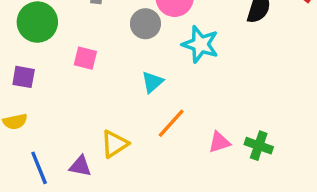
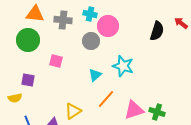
cyan star: (200, 44) -> (123, 66), moved
purple square: (24, 77) -> (28, 80), moved
pink triangle: (219, 142) -> (134, 110), size x1.5

